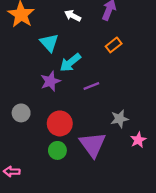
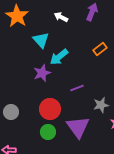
orange rectangle: (114, 45) -> (100, 49), moved
purple line: (91, 86) -> (77, 88), moved
gray circle: (21, 113) -> (11, 112), moved

